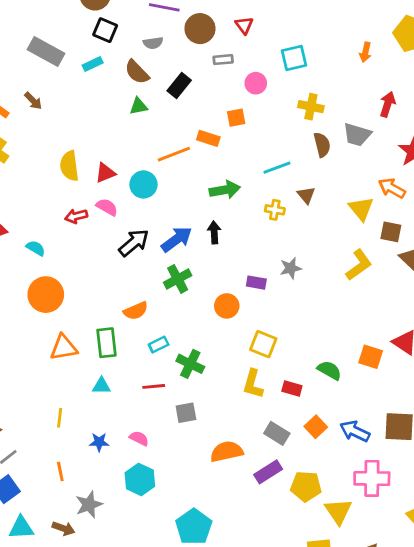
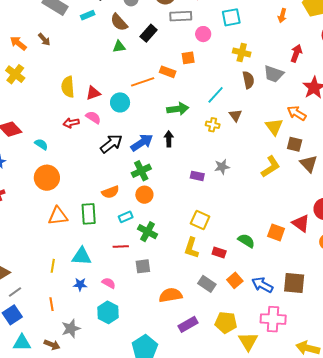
gray rectangle: (223, 60) -> (181, 16), size x1.5
cyan line: (277, 168) -> (216, 95), turned -30
orange circle: (227, 306) -> (144, 195), moved
cyan triangle: (101, 386) -> (82, 256), moved, size x1.5
purple rectangle: (268, 472) -> (188, 324), moved

